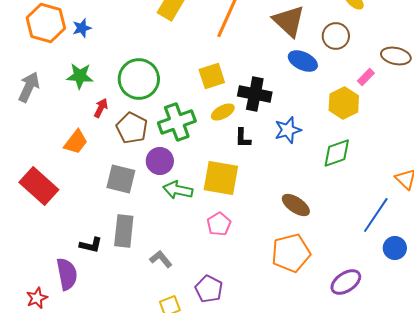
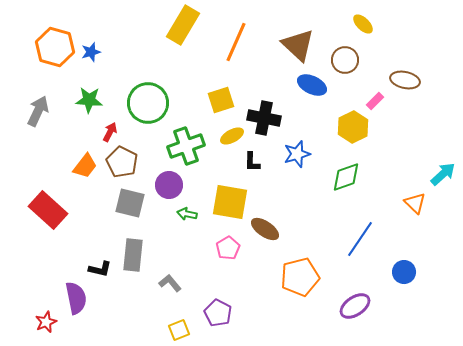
brown pentagon: (132, 128) -> (122, 162), moved
green arrow: (178, 190) -> (187, 214), size x0.7
brown ellipse: (296, 205) -> (265, 229), moved
blue line: (376, 215) -> (360, 239), moved

